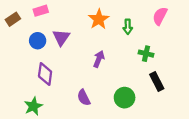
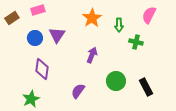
green cross: (146, 54) -> (136, 42), moved
black rectangle: (157, 82) -> (146, 87), moved
purple semicircle: (84, 98) -> (78, 91), turned 63
green circle: (125, 98) -> (116, 81), moved

